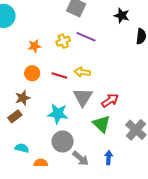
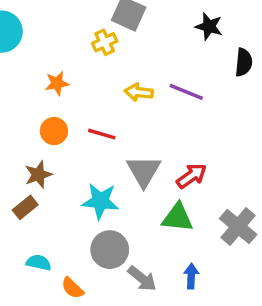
purple line: (86, 37) -> (186, 92), moved
yellow cross: (63, 41) -> (105, 42), moved
yellow arrow: (82, 72) -> (139, 92), moved
green triangle: (101, 124) -> (177, 218), turned -36
orange semicircle: (41, 163) -> (72, 288), turned -136

